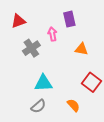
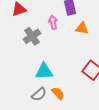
orange triangle: (81, 49) -> (82, 28), moved
orange semicircle: (73, 105) -> (58, 93), moved

